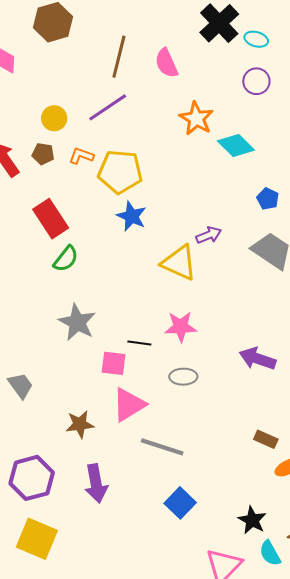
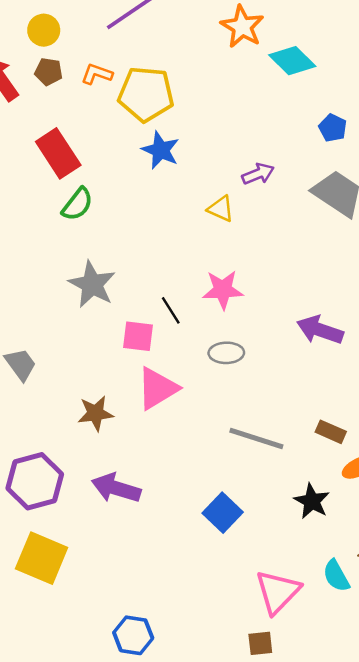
yellow circle: (54, 118) -> (44, 30), moved
yellow triangle: (179, 263) -> (221, 209), size x0.6
black line: (139, 343) -> (171, 310), turned 50
gray line: (162, 447) -> (256, 439), moved
purple arrow: (96, 484) -> (116, 488), turned 117
black star: (252, 520) -> (312, 501), moved

